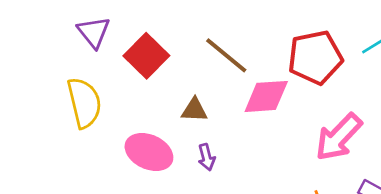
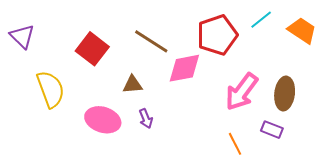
purple triangle: (94, 32) -> (22, 36), moved

